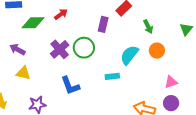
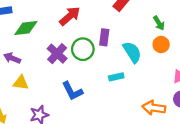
red arrow: (61, 14) -> (70, 16), moved, size x1.5
purple rectangle: (103, 24) -> (104, 37), moved
green arrow: (148, 27) -> (159, 23), moved
cyan semicircle: (129, 55) -> (132, 52), turned 115

